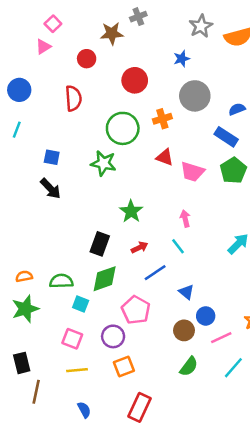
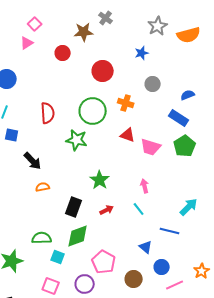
gray cross: (138, 17) -> (106, 18), turned -32
gray circle: (195, 96) -> (153, 84), size x0.6
red semicircle: (73, 98) -> (48, 113), moved
orange cross: (162, 119) -> (126, 103), turned 35
blue square: (52, 157) -> (12, 135), moved
blue line: (155, 273) -> (170, 231), moved, turned 48
orange semicircle: (24, 276) -> (43, 187), moved
brown circle: (184, 330) -> (134, 279), moved

